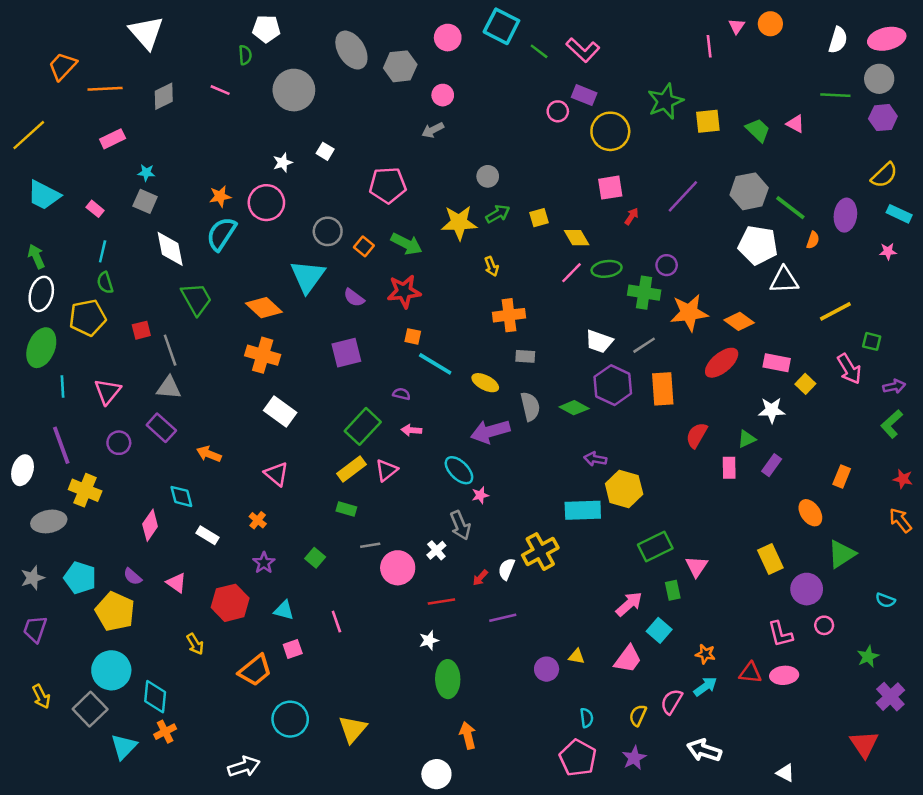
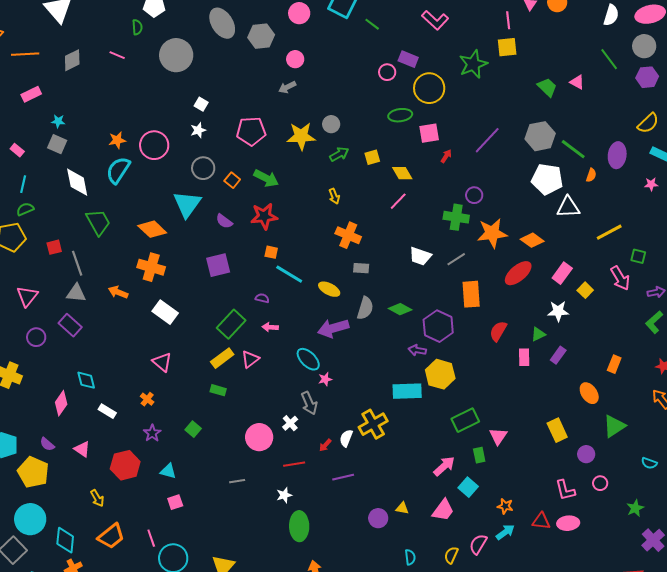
pink L-shape: (583, 50) -> (435, 20), moved
green line: (835, 95) -> (609, 59), turned 50
yellow square: (708, 121) -> (507, 47), moved
white star: (283, 163) -> (198, 130), moved
yellow star: (459, 223) -> (301, 136), moved
green ellipse: (607, 269) -> (400, 115), moved
green semicircle: (105, 283) -> (25, 209), turned 84
orange cross: (509, 315) -> (348, 235), turned 30
pink rectangle: (777, 363) -> (562, 273), turned -65
purple hexagon: (613, 385) -> (438, 326), moved
gray semicircle: (530, 406) -> (365, 308), turned 30
orange arrow: (209, 454) -> (118, 292), moved
gray line: (370, 545) -> (237, 481), moved
purple circle: (807, 589) -> (586, 454), size x0.7
pink line: (336, 622) -> (151, 538), moved
orange trapezoid: (255, 670) -> (111, 536), moved

